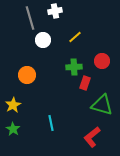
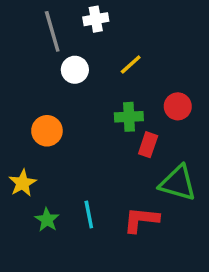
green star: (13, 129) -> (47, 220), moved
red L-shape: (92, 137) -> (141, 220), moved, turned 45

